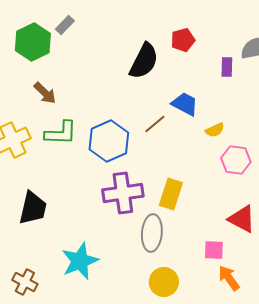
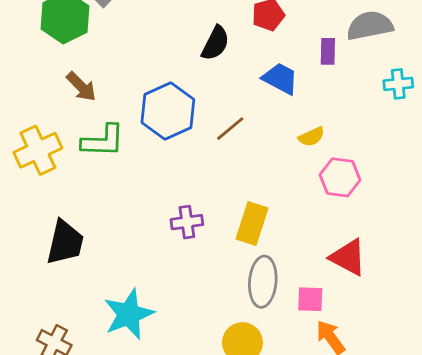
black semicircle: (144, 61) -> (215, 43), size x0.7
blue trapezoid: (185, 104) -> (280, 78), moved
blue hexagon: (109, 141) -> (168, 111), moved
purple cross: (123, 193) -> (187, 222), size x0.6
gray ellipse: (152, 233) -> (263, 282), moved

